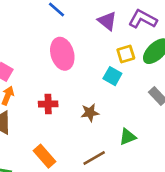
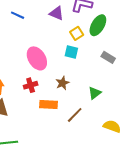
pink ellipse: (62, 54) -> (37, 58), moved
orange rectangle: (44, 156) -> (49, 105), moved, turned -30

